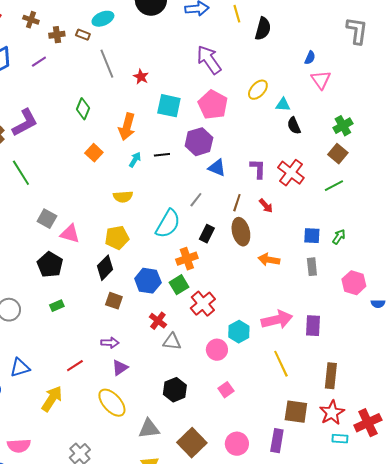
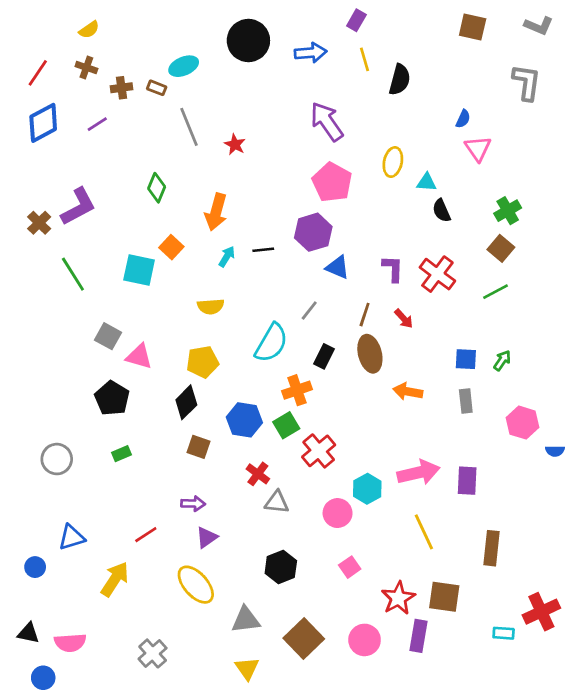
yellow ellipse: (258, 90) -> (393, 162), turned -30
cyan square: (169, 106) -> (139, 270), moved
red star: (332, 413) -> (398, 598), moved

